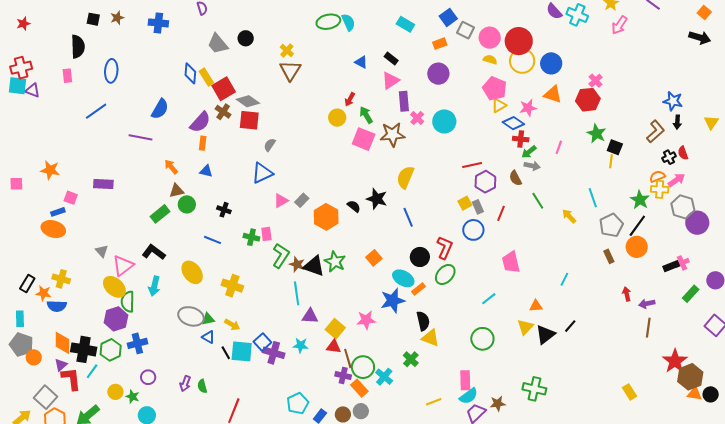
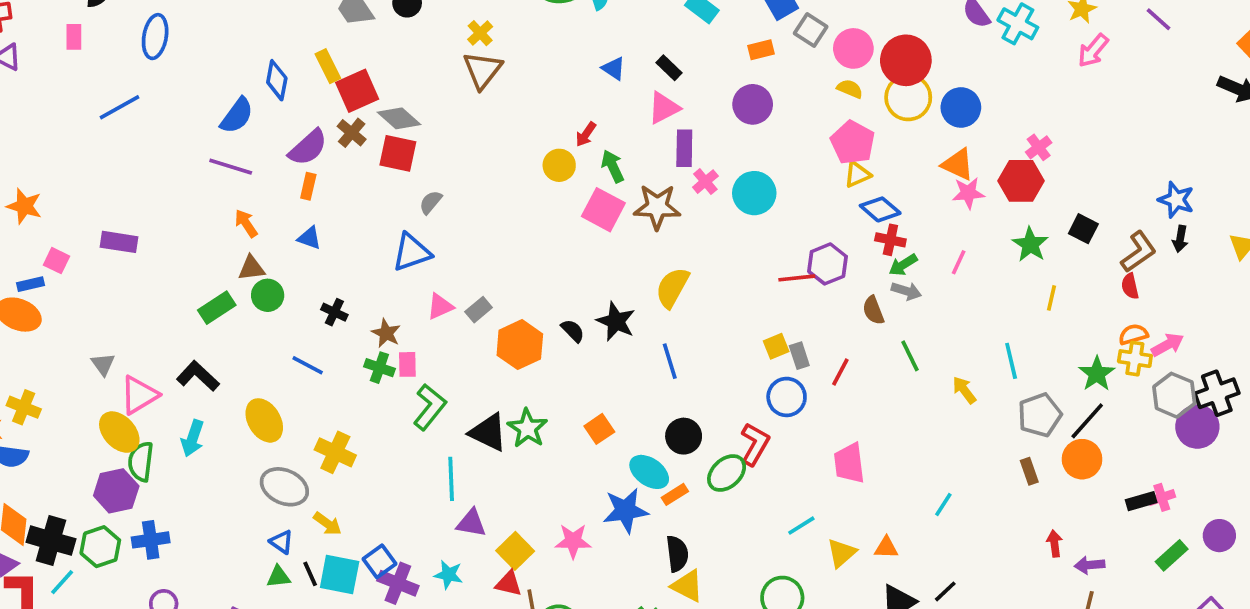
blue diamond: (190, 73) -> (277, 80), moved
pink star: (528, 108) -> (968, 193), moved
purple line: (141, 137) -> (231, 167), moved
black square: (615, 147) -> (1083, 229), moved
red semicircle: (683, 153) -> (1130, 286), moved
black cross: (669, 157) -> (1217, 393), moved, size x1.6
purple hexagon: (485, 182) -> (828, 264), moved
red L-shape: (445, 248) -> (755, 444), moved
brown star: (297, 264) -> (386, 333), moved
gray ellipse: (191, 316) -> (284, 487), moved
green triangle: (208, 319) -> (279, 577), moved
yellow triangle: (525, 327) -> (841, 553), moved

